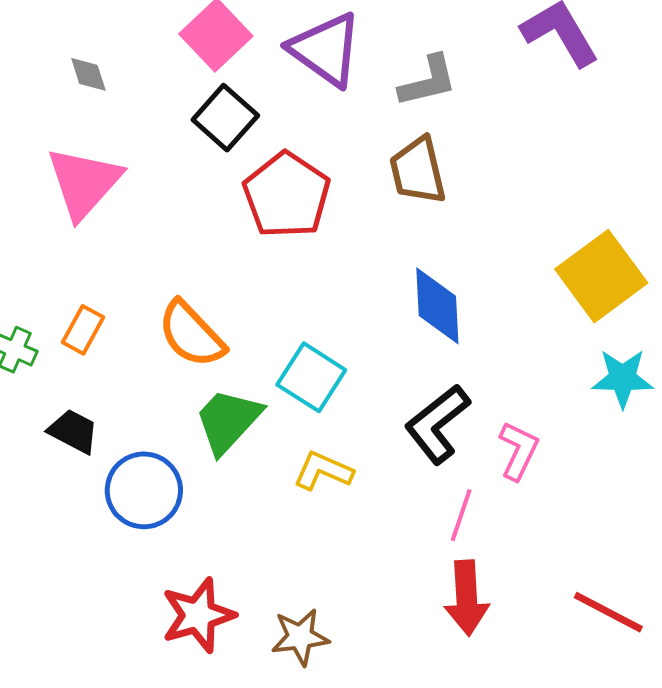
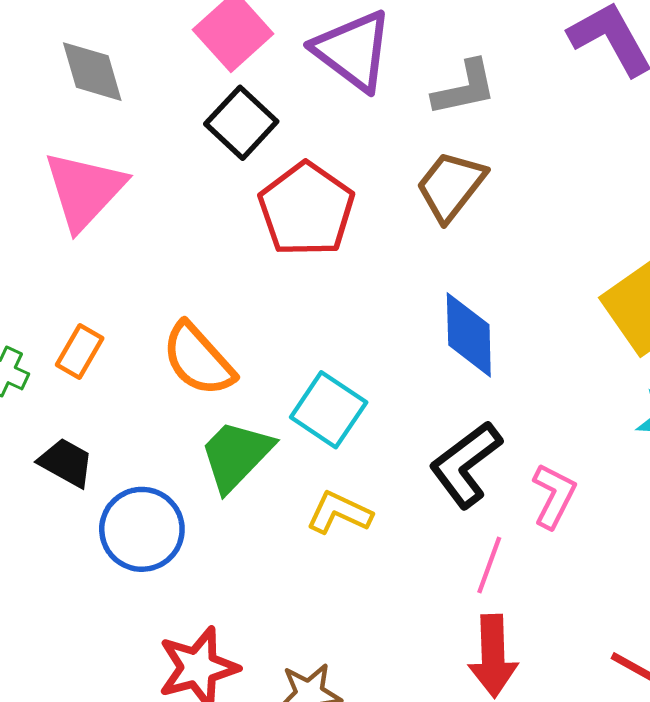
gray diamond: (88, 74) -> (92, 72), size x1.6
brown trapezoid: (418, 171) -> (451, 186), turned 50

